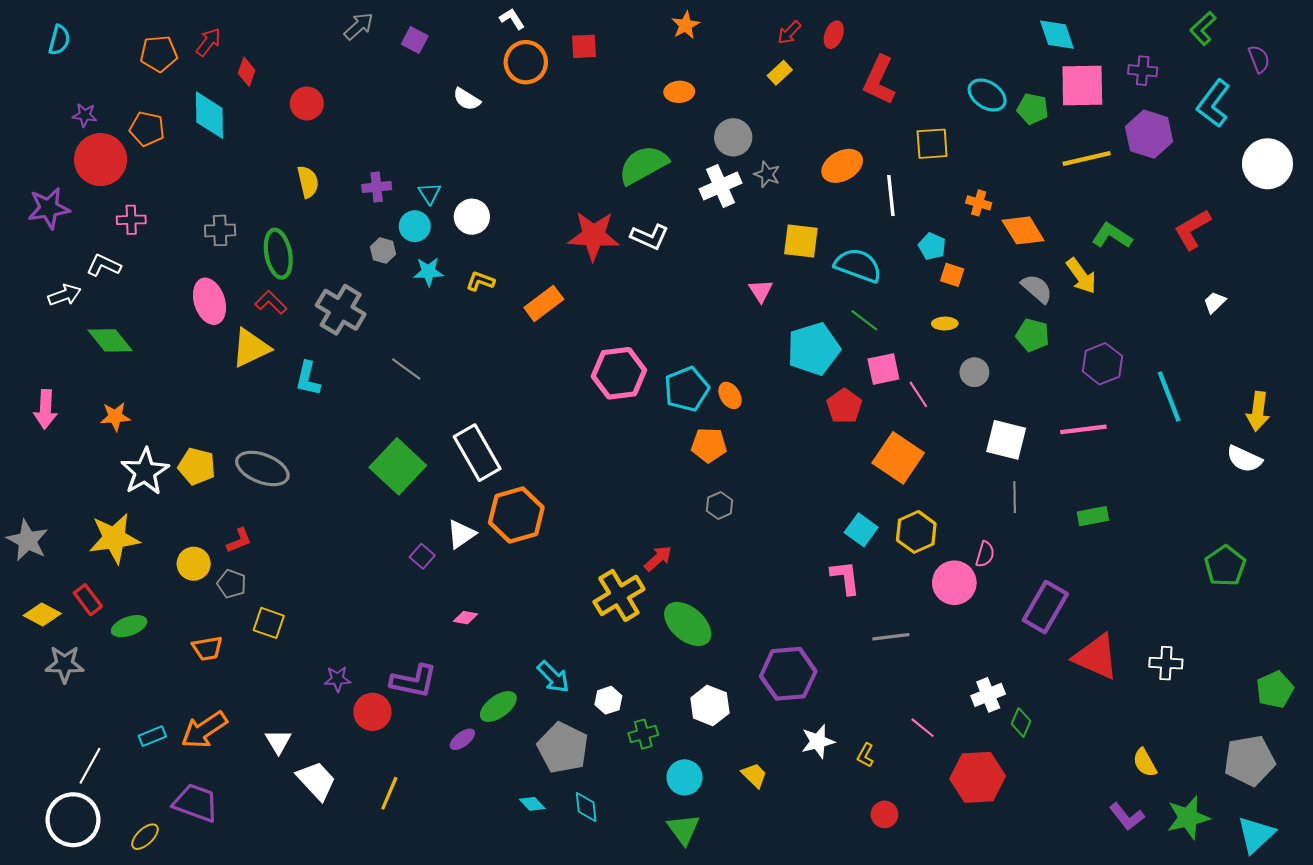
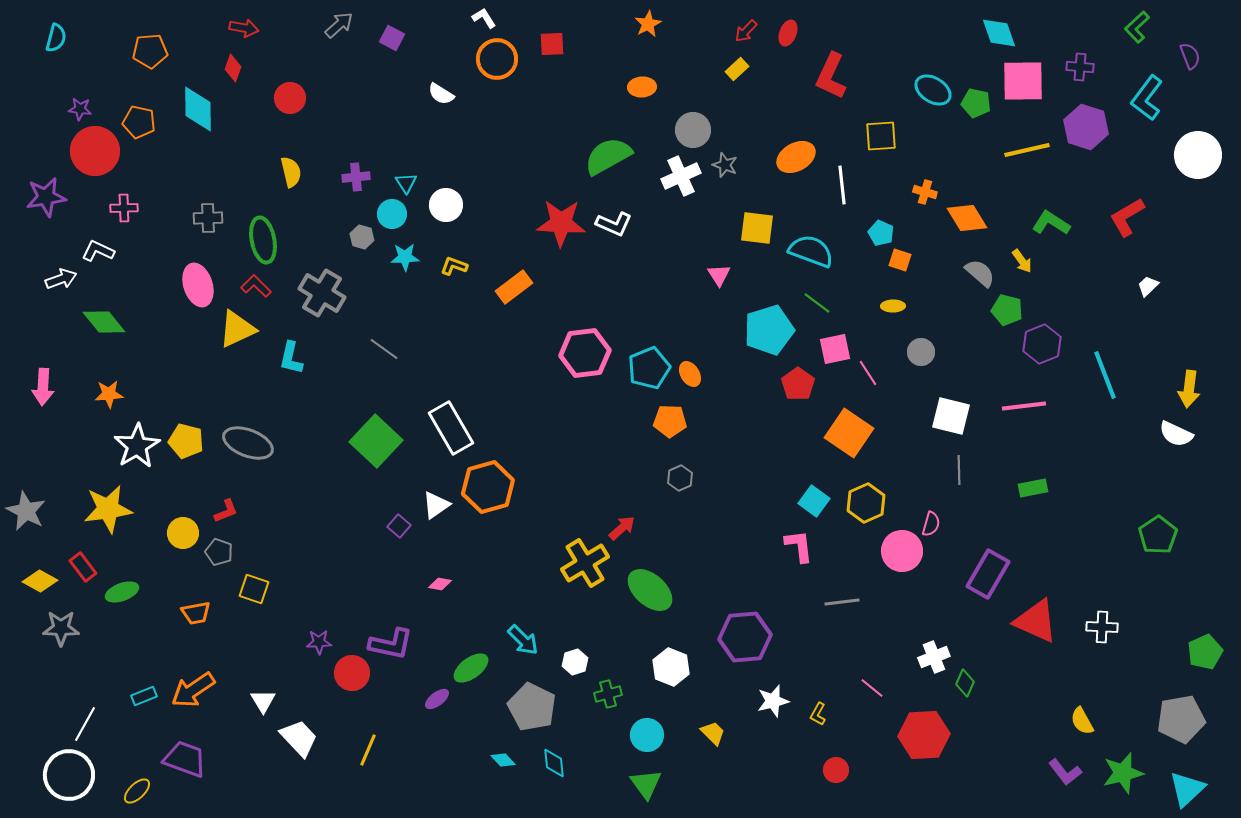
red arrow: (208, 42) -> (244, 28), moved, turned 64
yellow arrow: (1081, 276) -> (1022, 261), size x0.7
green pentagon: (1033, 335) -> (1007, 310), moved

